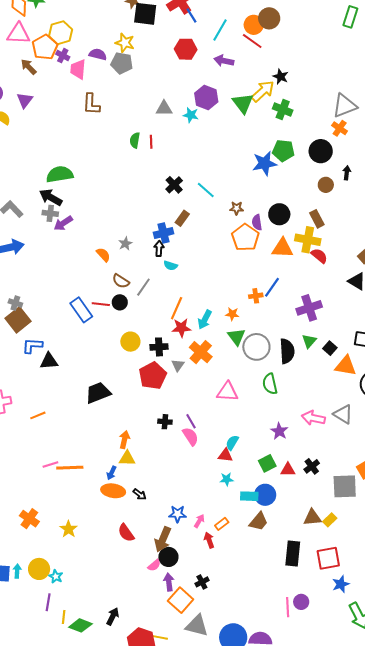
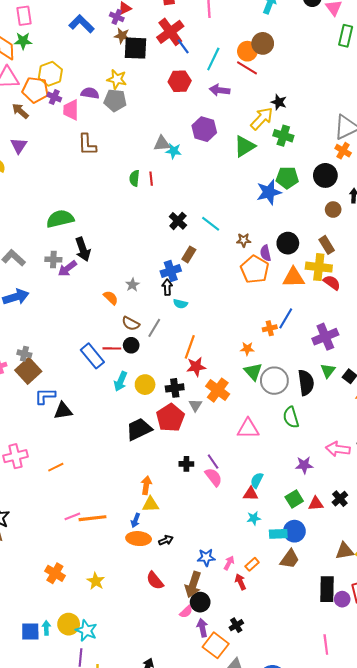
orange pentagon: (45, 47) -> (35, 90), turned -30
green triangle: (243, 103) -> (245, 146), moved, turned 40
cyan star: (191, 115) -> (174, 151), moved
black arrow: (51, 197) -> (83, 249), moved, turned -135
cyan arrow: (205, 320) -> (121, 381), moved
black trapezoid: (98, 393) -> (139, 429), moved
purple star: (279, 431) -> (304, 465), turned -30
black arrow: (140, 494) -> (166, 540), turned -56
cyan star: (56, 576) -> (86, 631), size x1.5
purple circle: (301, 602) -> (342, 599), moved

